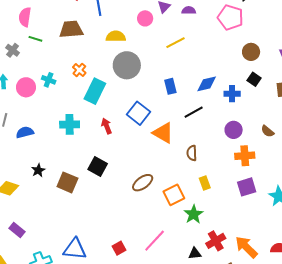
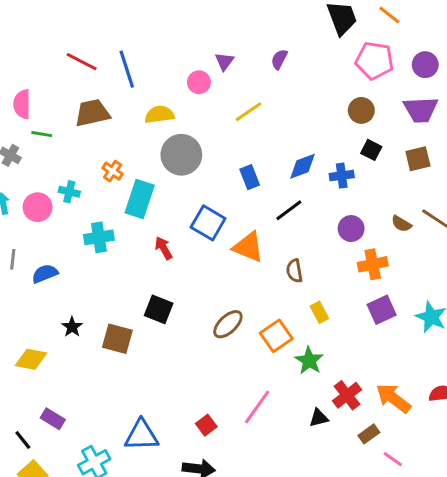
purple semicircle: (189, 10) -> (279, 59), moved, turned -56
pink pentagon: (230, 17) -> (374, 61), moved
cyan cross: (70, 124) -> (99, 237), moved

